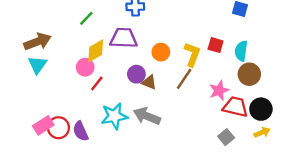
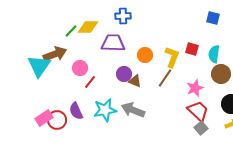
green line: (86, 18) -> (71, 31), moved
brown arrow: (37, 42) -> (55, 54), moved
yellow diamond: (96, 51) -> (88, 27), moved, turned 30
cyan triangle: (37, 65) -> (39, 66), size x1.4
red trapezoid: (235, 107) -> (198, 111), moved, turned 30
purple semicircle: (81, 131) -> (76, 111), moved

